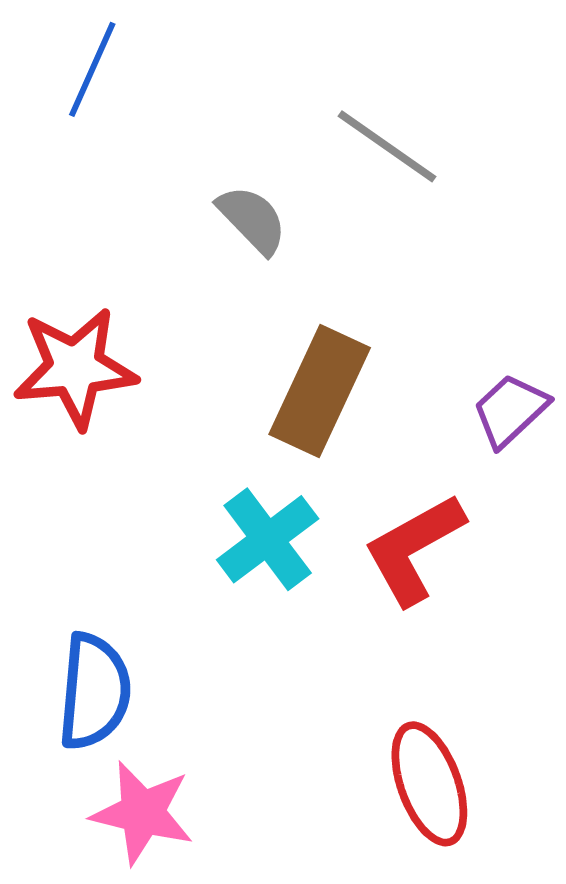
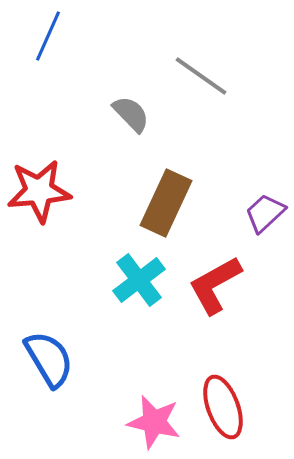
blue semicircle: (94, 691) -> (49, 359), turned -36
pink star: (142, 813) -> (154, 422), moved

